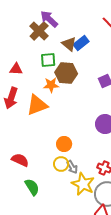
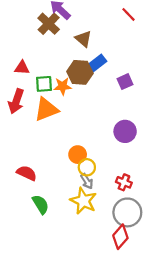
blue rectangle: (81, 43) -> (97, 63), moved
green square: (48, 60) -> (44, 84), moved
yellow circle: (61, 164) -> (87, 167), moved
yellow star: (83, 184) -> (83, 201), moved

